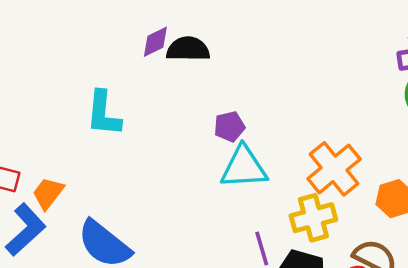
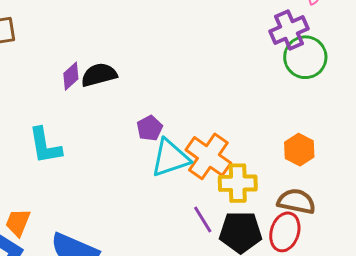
orange cross: (334, 169) -> (208, 156), moved
yellow cross: (313, 218) -> (238, 183), turned 30

